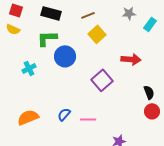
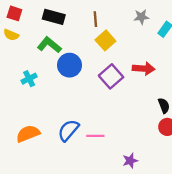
brown line: (88, 15) -> (95, 19), turned -72
green L-shape: (47, 38) -> (49, 45), turned 40
purple square: (102, 80) -> (111, 76), moved
blue semicircle: (64, 114) -> (68, 130), size x1.5

